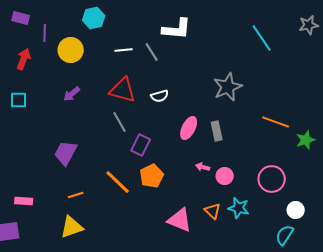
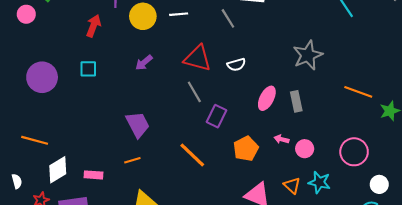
white line: (124, 50) -> (179, 14), moved
purple trapezoid: (66, 153) -> (138, 125), turned 124
orange pentagon: (152, 176) -> (246, 149), moved
orange line: (76, 195) -> (132, 160), moved

